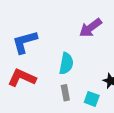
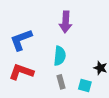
purple arrow: (90, 28) -> (66, 22), moved, turned -45

